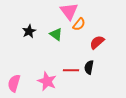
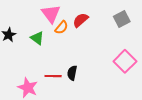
red semicircle: (97, 42) -> (81, 20), moved

